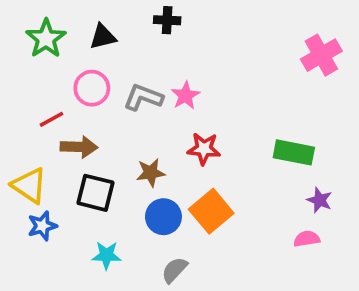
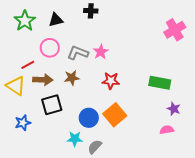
brown star: (151, 173) -> (72, 78), moved
yellow triangle: (29, 185) -> (16, 86), moved
black square: (95, 193) -> (52, 105), turned -30
cyan star: (107, 255) -> (75, 139), moved

